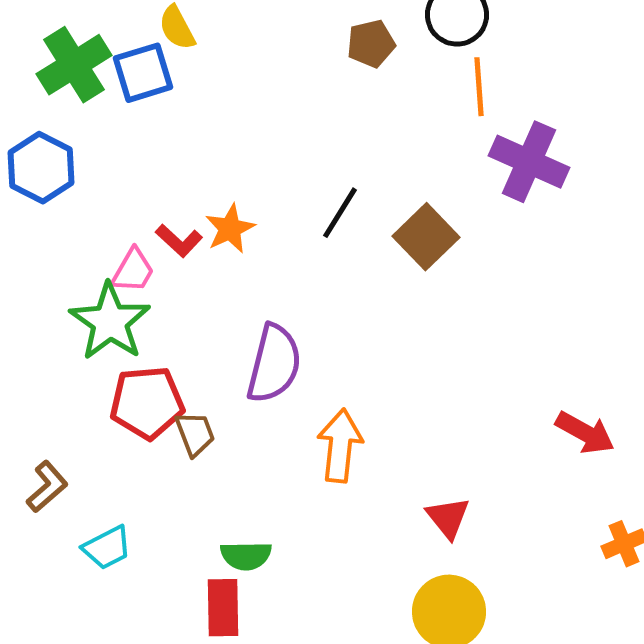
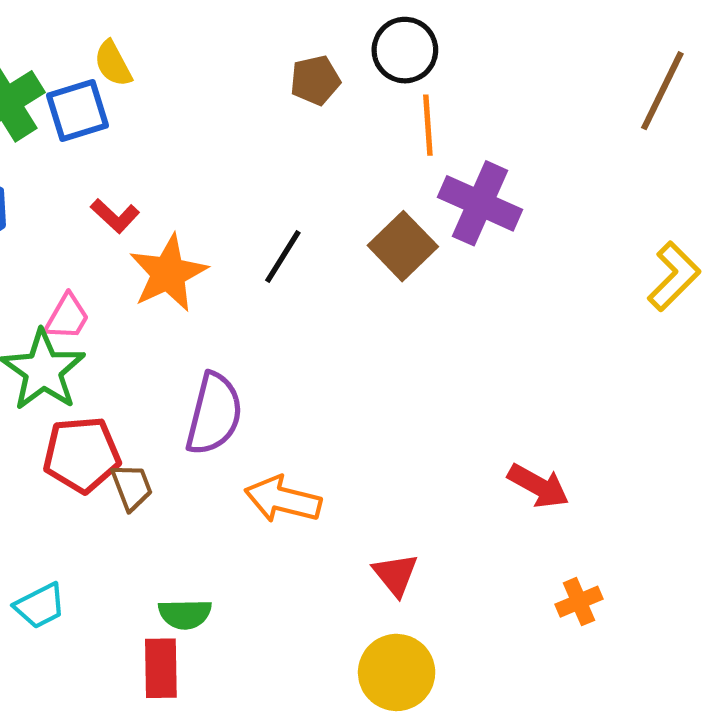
orange star: (230, 229) -> (168, 273), size x1.5
brown square: (426, 237) -> (403, 246), moved
red L-shape: (179, 241) -> (115, 216), moved
orange arrow: (340, 446) -> (283, 499), turned -82

